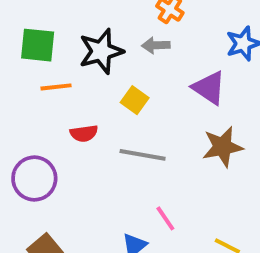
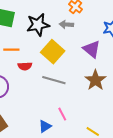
orange line: (56, 87) -> (11, 50), moved
yellow square: (135, 100) -> (53, 52), size x1.6
brown star: (223, 147) -> (95, 80), turned -30

